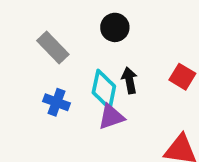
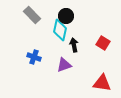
gray rectangle: (53, 48) -> (32, 15), moved
cyan diamond: (104, 89) -> (60, 30), moved

